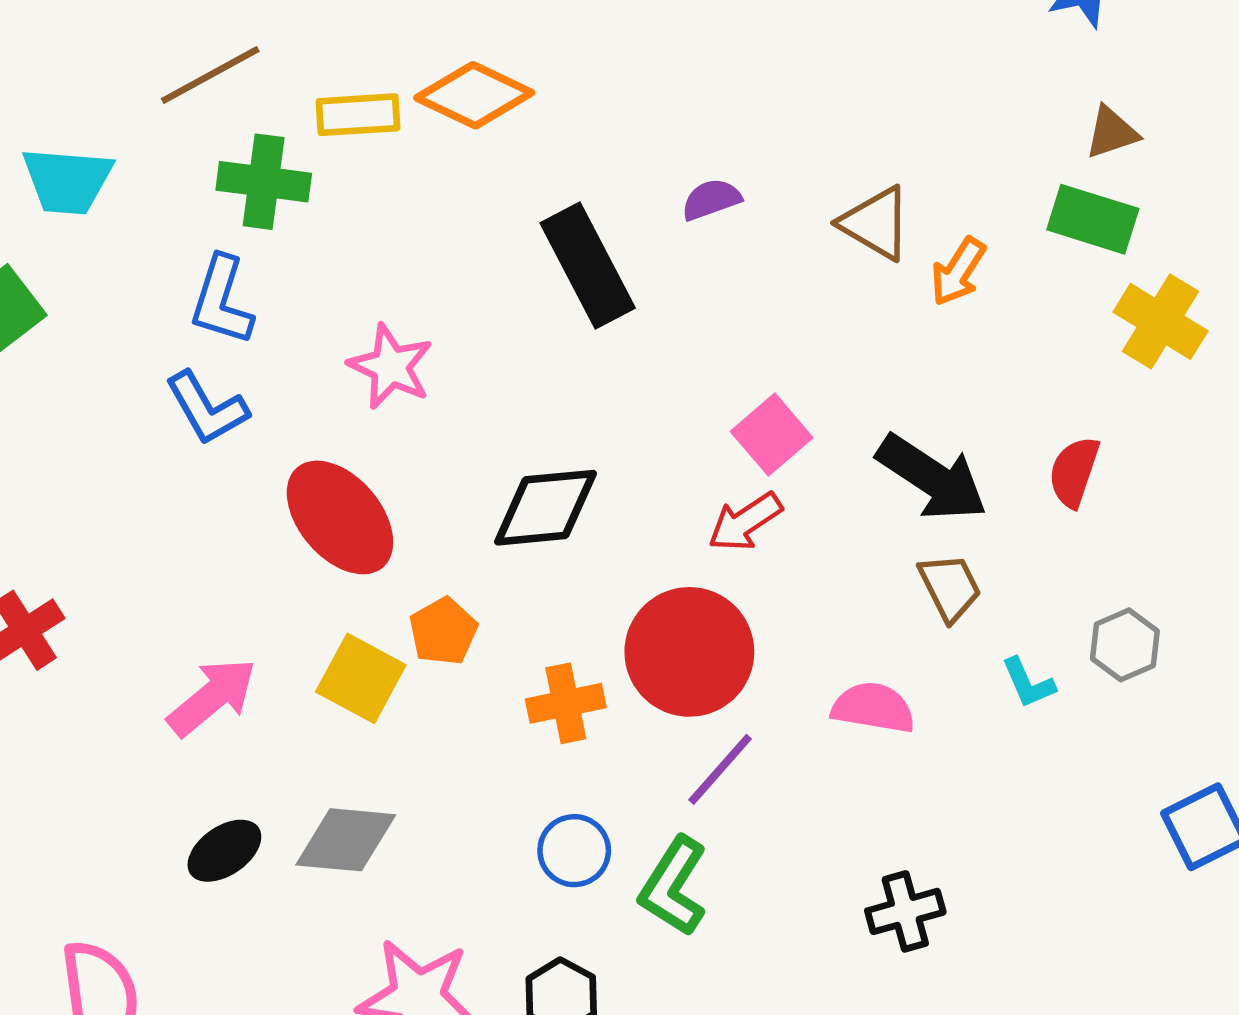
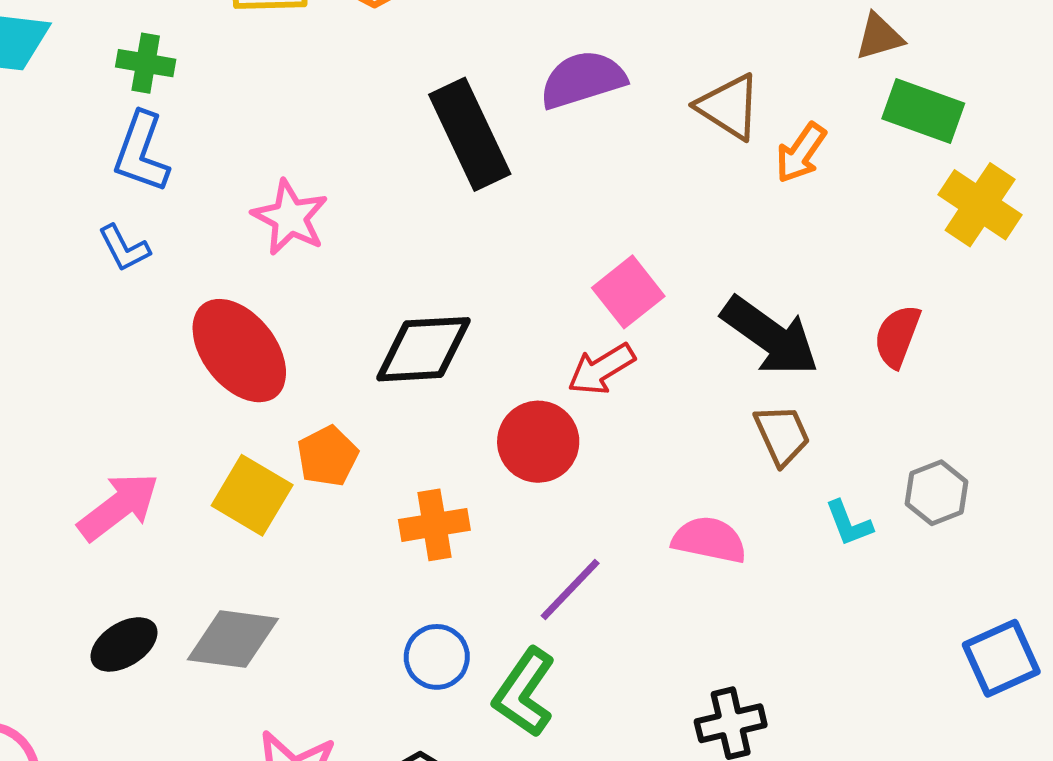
brown triangle: (1112, 133) -> (879, 37), moved
green cross: (264, 182) -> (146, 63), moved, size x0.7
purple semicircle: (711, 199) -> (583, 80), size x1.6
blue L-shape: (207, 408) -> (124, 248), size x0.7
red circle: (689, 652) -> (538, 442), moved, size x0.7

